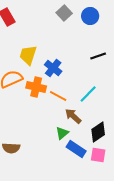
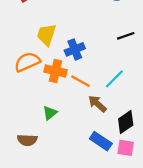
blue cross: (53, 68) -> (75, 49), turned 30
green triangle: (62, 133) -> (50, 113), moved

